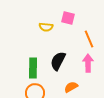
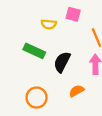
green rectangle: (33, 68) -> (34, 51), moved, turned -66

